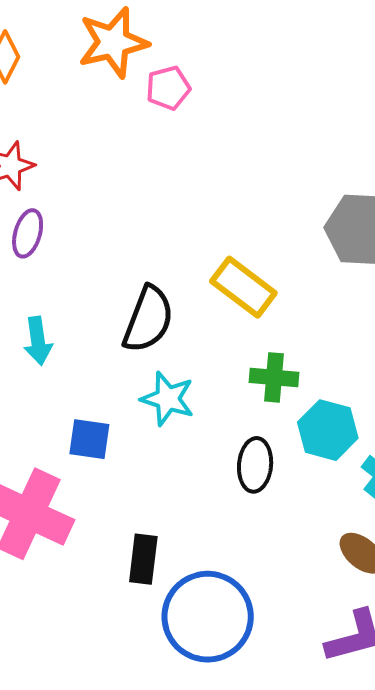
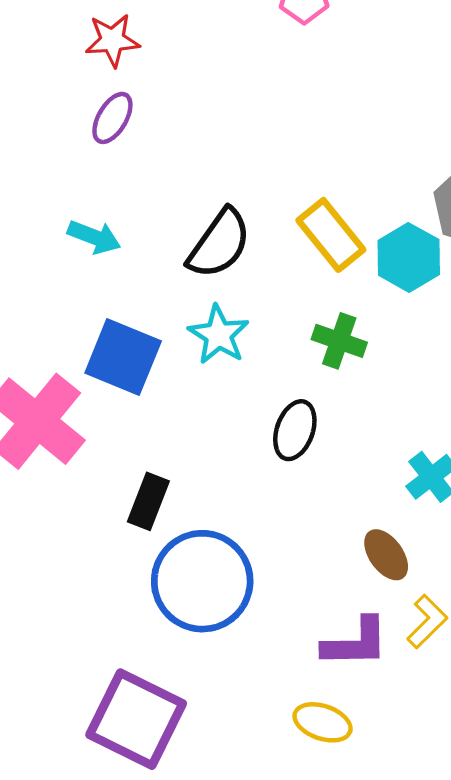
cyan arrow: (38, 341) -> (94, 237), turned -75
cyan hexagon: (328, 430) -> (409, 257), moved
blue square: (89, 439) -> (123, 357), size x1.5

